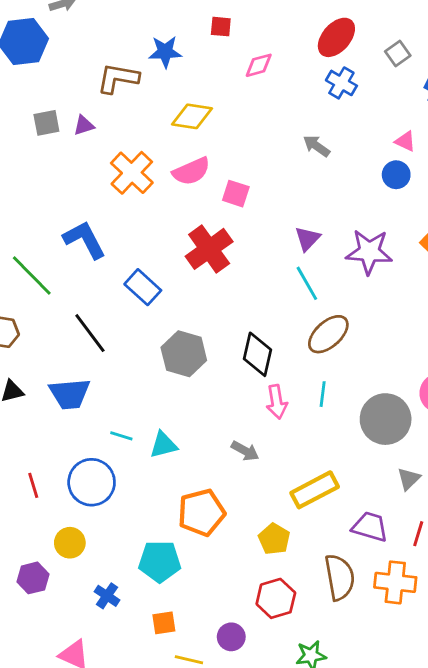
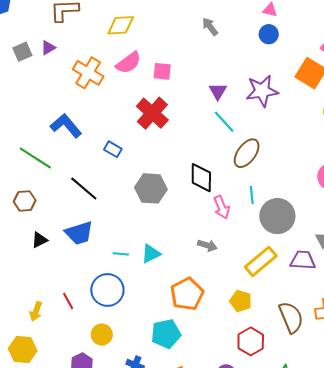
gray arrow: (316, 146) -> (210, 27), turned 30
blue rectangle: (143, 287) -> (113, 149), size x0.7
gray circle: (386, 419) -> (277, 216), moved
purple trapezoid: (370, 527) -> (303, 260), moved

